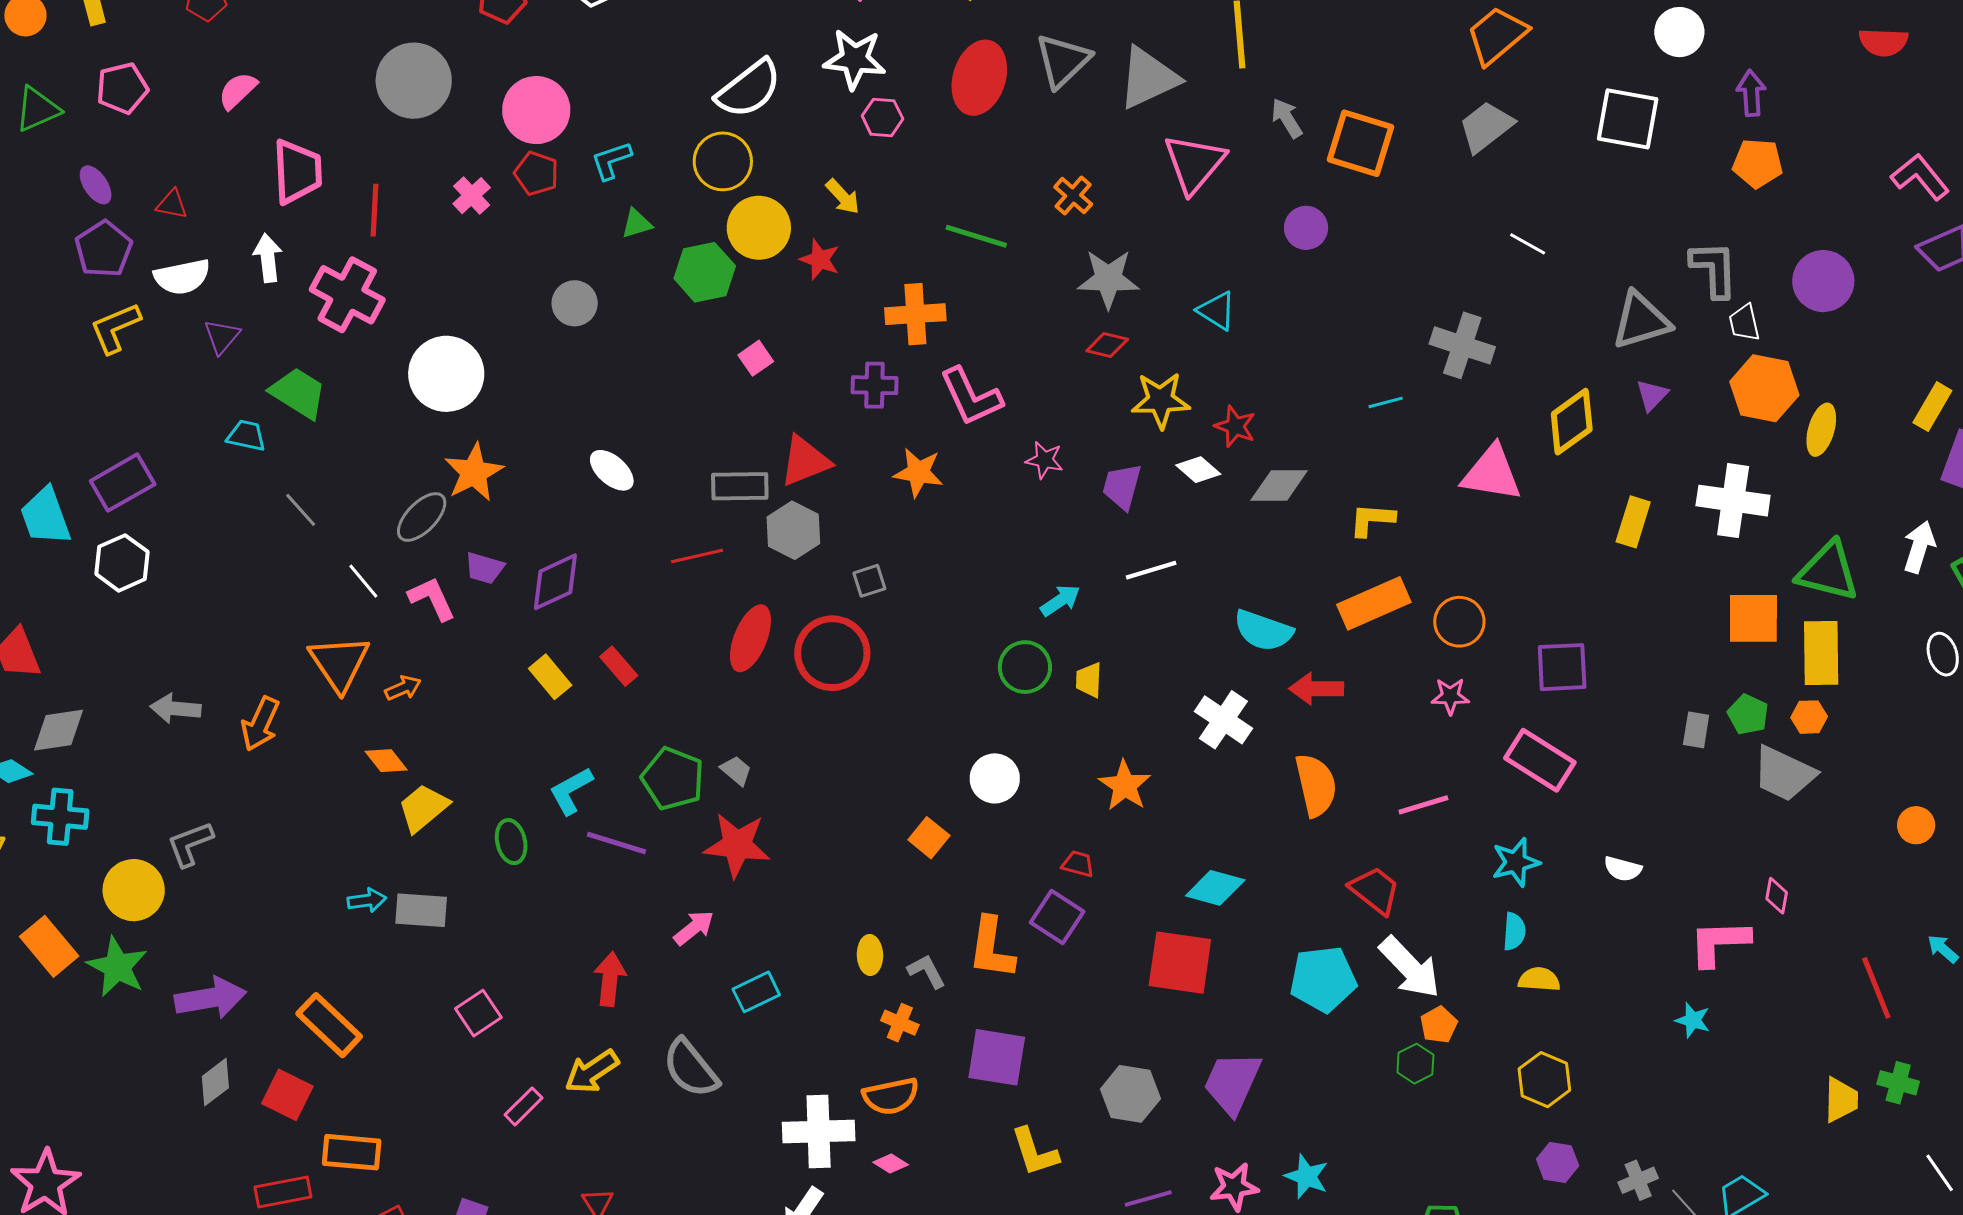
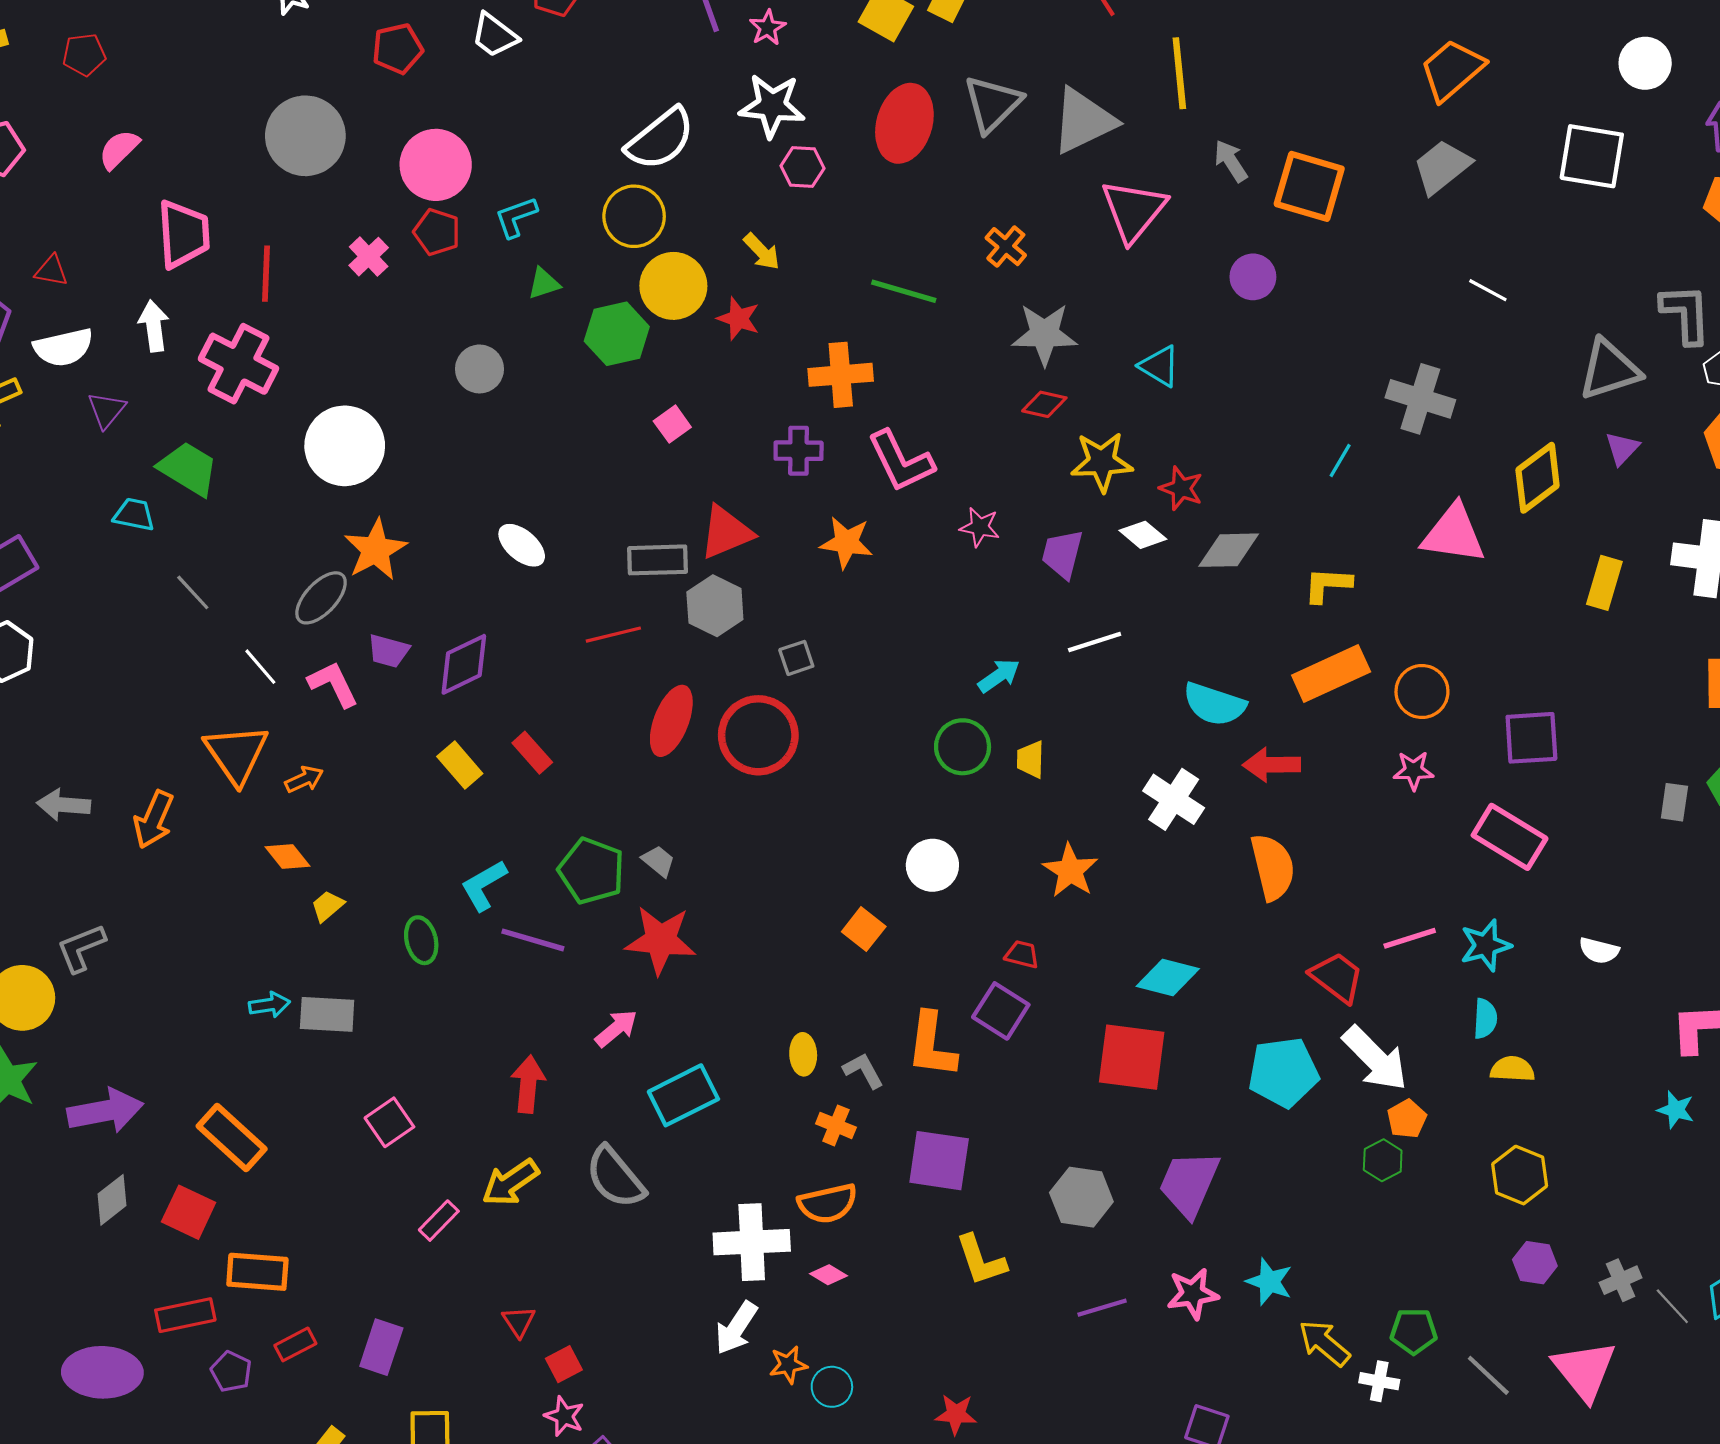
cyan line: (1386, 402) -> (1340, 461), turned -44
pink line: (1423, 805) -> (1410, 938), moved
yellow trapezoid: (423, 808) -> (328, 906), size x0.6
cyan rectangle: (756, 992) -> (683, 1095), size x1.4

